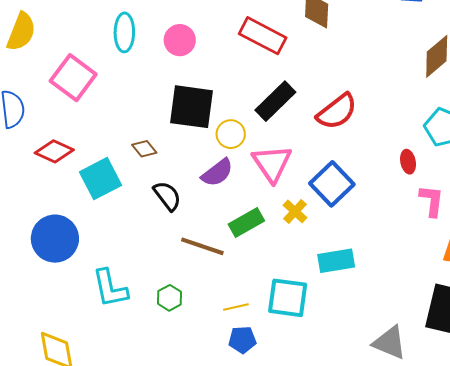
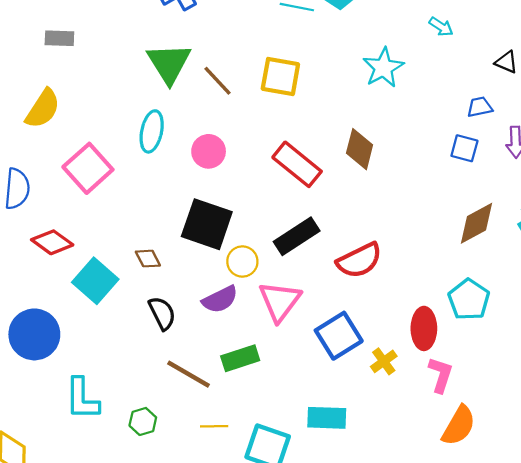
red ellipse: (408, 162) -> (424, 328), size x1.6
cyan square: (100, 179) -> (95, 281), turned -33
yellow cross: (295, 211) -> (384, 361), moved
yellow line: (236, 307) -> (214, 426), moved

